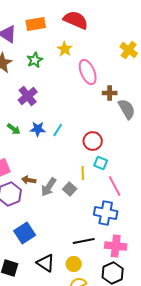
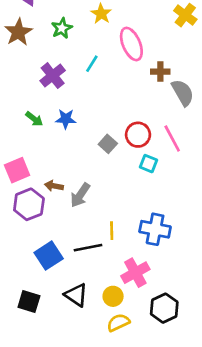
cyan line: (58, 130) -> (92, 64), moved
yellow line: (83, 173) -> (112, 231), moved
pink line: (115, 186) -> (172, 139), moved
gray square: (70, 189) -> (108, 144), moved
black line: (84, 241) -> (88, 248), moved
pink cross: (116, 246) -> (135, 273), moved, turned -35

